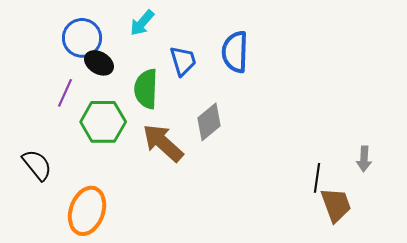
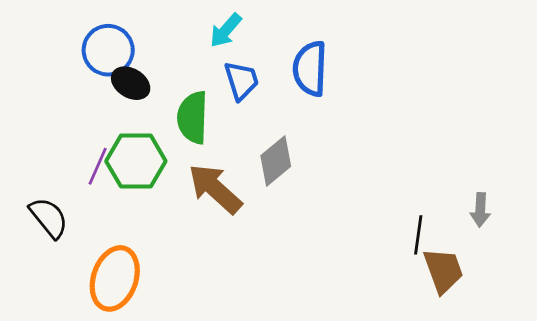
cyan arrow: (142, 23) -> (226, 30), moved
purple line: (65, 93) -> (98, 166), moved

